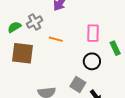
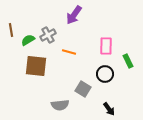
gray square: (78, 84) -> (83, 89), moved

